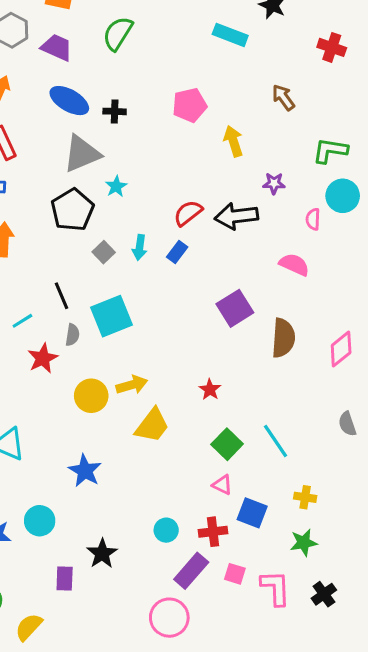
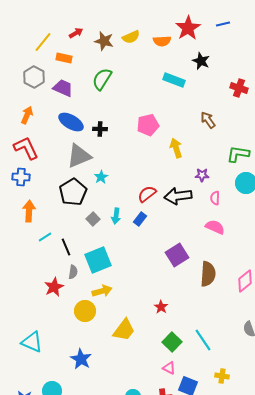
pink semicircle: (313, 219) -> (215, 198), moved
cyan line: (22, 321) -> (45, 237), moved
yellow arrow: (132, 385) -> (102, 291), moved

